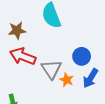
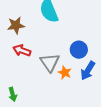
red arrow: (23, 56) -> (22, 50), size x0.7

